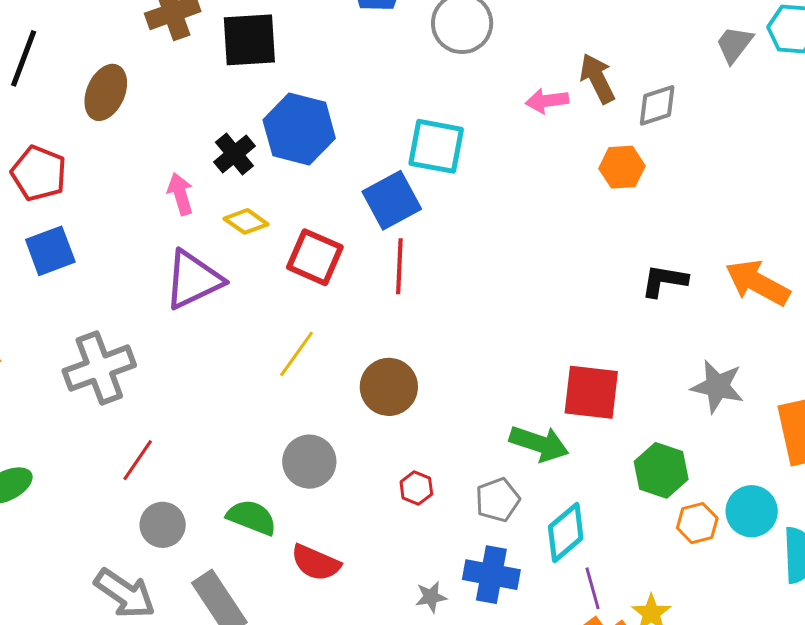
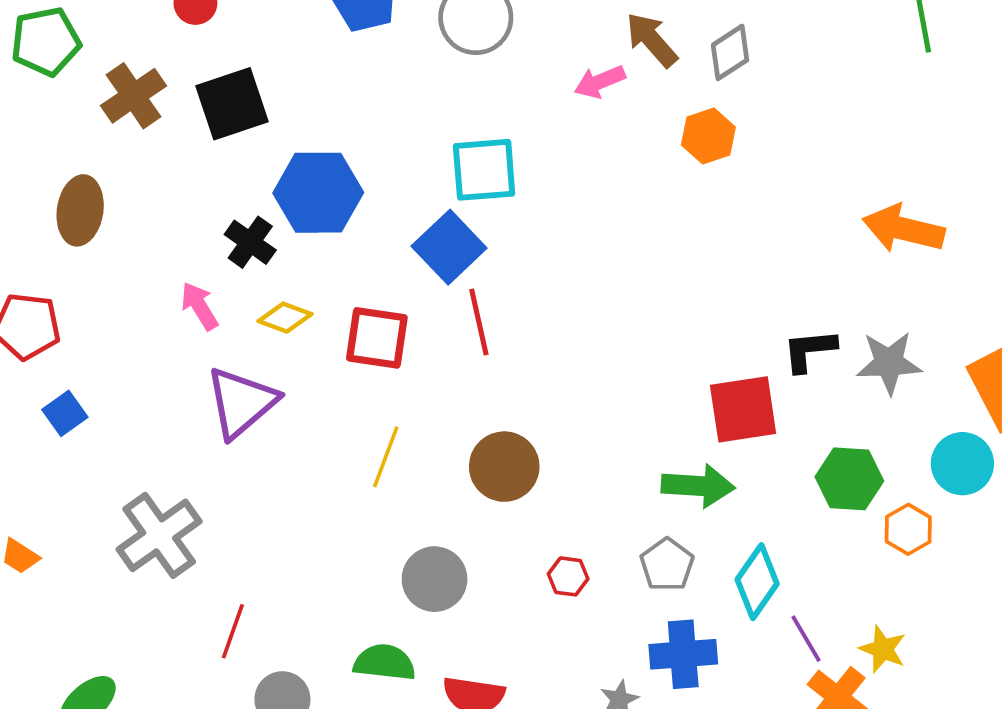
blue square: (50, 251) -> (65, 413), size x0.7
black L-shape: (664, 281) -> (809, 350), moved
cyan circle: (752, 511) -> (962, 464), moved

